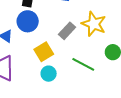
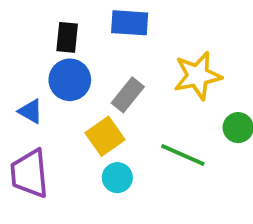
yellow star: (94, 24) -> (198, 76), turned -30
gray rectangle: (67, 31) -> (128, 95), moved

